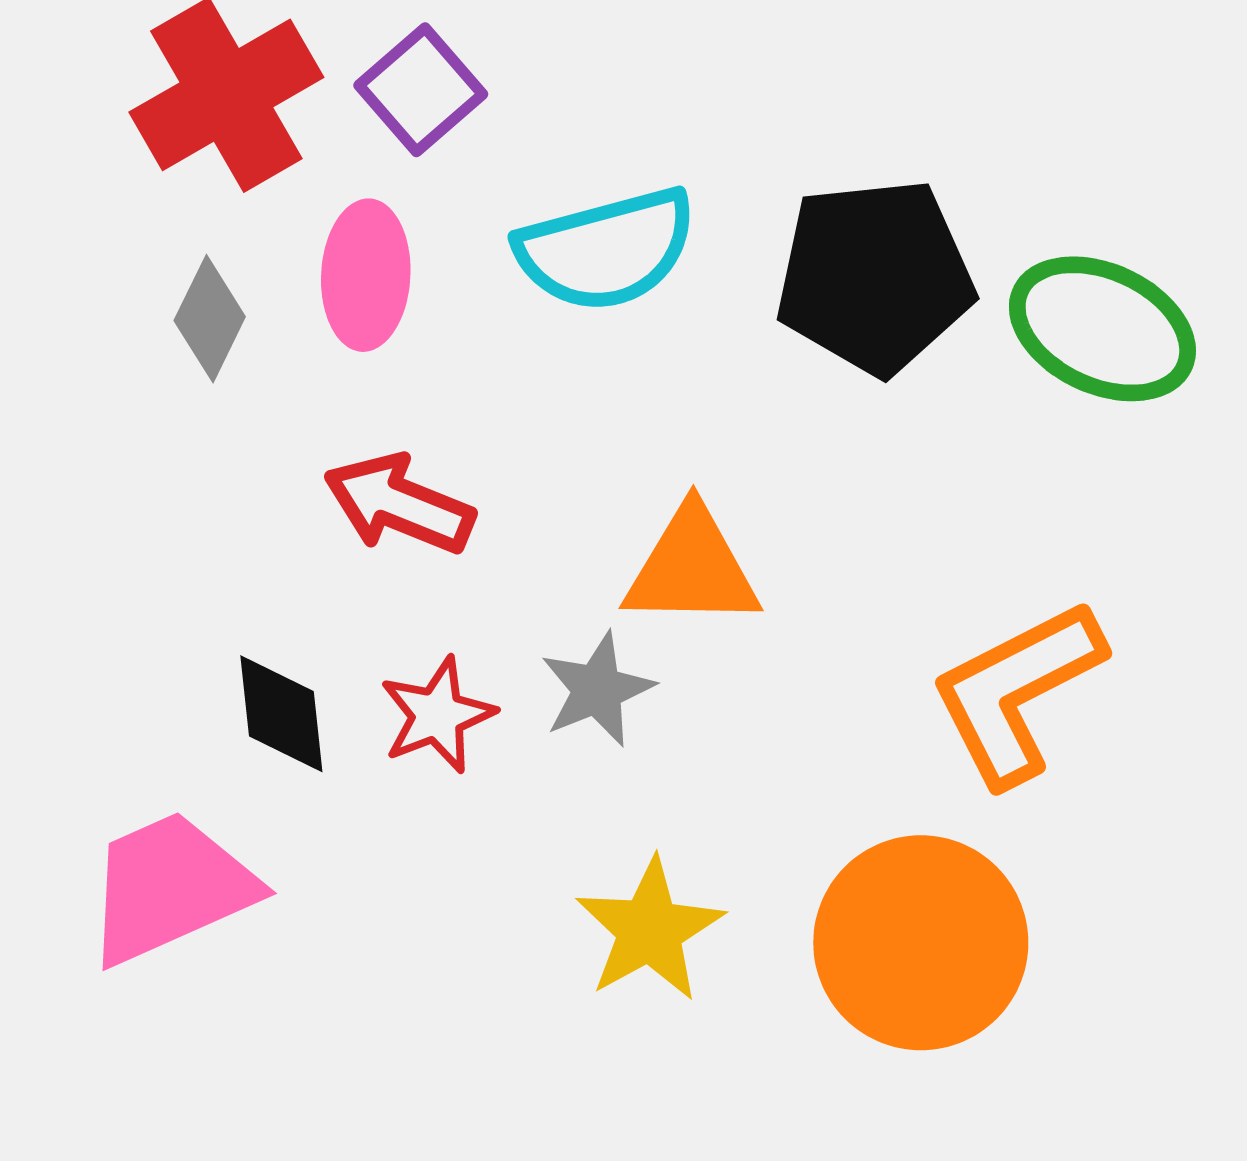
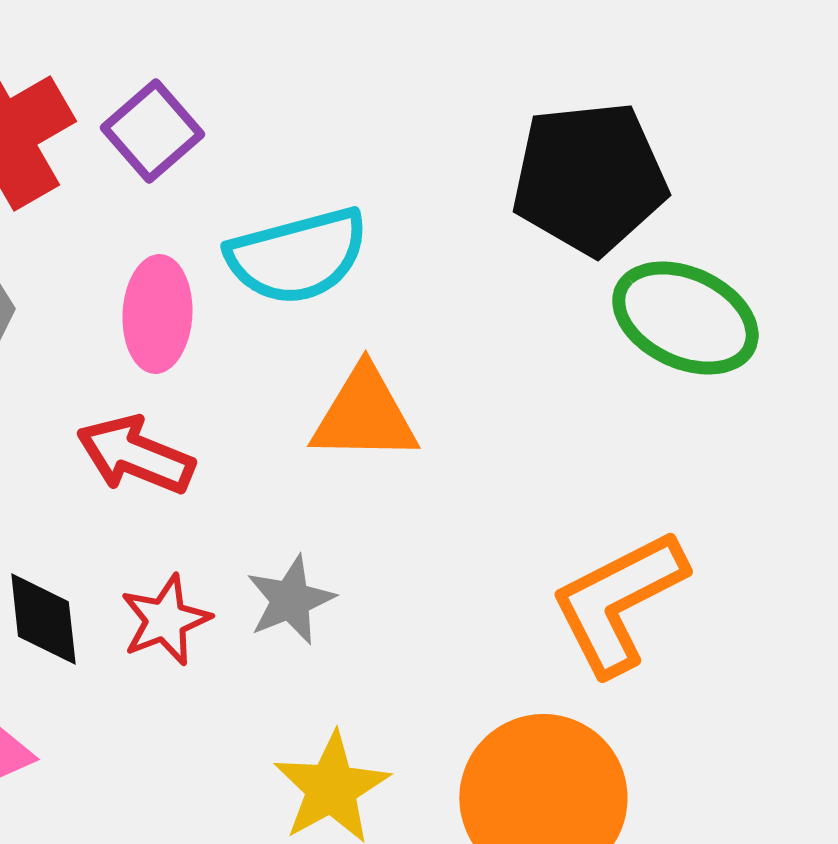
pink ellipse: (366, 275) -> (157, 314), moved
black pentagon: (875, 276) -> (589, 178), moved
orange triangle: (692, 568) -> (364, 415), moved

